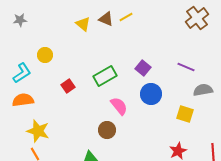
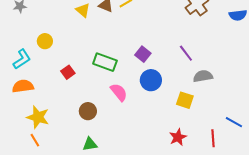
purple line: (186, 67) -> (186, 53), turned 30
green rectangle: (105, 76) -> (105, 62), turned 50
brown circle: (107, 130) -> (88, 111), moved

